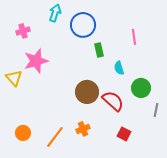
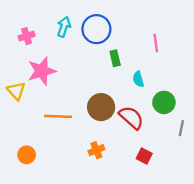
cyan arrow: (55, 13) -> (64, 27), moved
orange line: (55, 137) -> (58, 116), moved, turned 55

